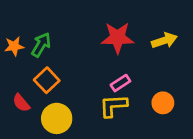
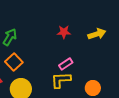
red star: (118, 38) -> (64, 32), size x0.6
orange circle: (163, 103) -> (93, 88), moved

